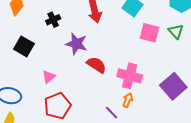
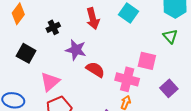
pink square: (150, 33) -> (147, 61), moved
pink triangle: (49, 77) -> (50, 82), size x1.5
purple square: (173, 86) -> (169, 88), size x0.7

